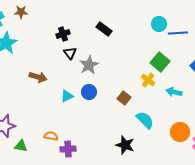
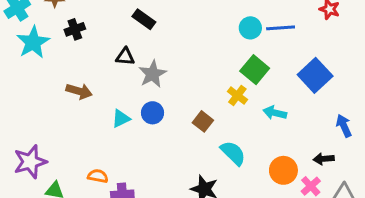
cyan circle: (159, 24) -> (250, 28), moved
black rectangle: (104, 29) -> (144, 19), moved
black cross: (63, 34) -> (75, 29), moved
black triangle: (70, 53) -> (125, 57), turned -48

